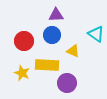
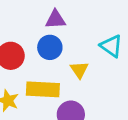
yellow triangle: (73, 51) -> (79, 70), turned 32

